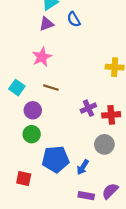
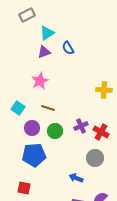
red cross: (111, 115) -> (101, 132), turned 35
green circle: (32, 134) -> (55, 131), moved
blue pentagon: (55, 159) -> (34, 155), moved
blue arrow: (83, 167) -> (76, 178), turned 80

